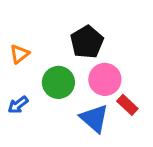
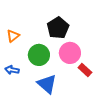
blue arrow: (18, 105) -> (12, 70), turned 48
blue triangle: (94, 118) -> (47, 84), moved

